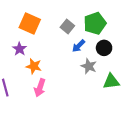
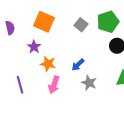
blue arrow: (79, 46) -> (78, 65), moved
gray star: (89, 66) -> (89, 83), moved

